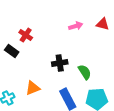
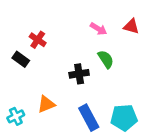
pink arrow: (76, 26) -> (98, 29), turned 48
green semicircle: (85, 72) -> (106, 59), moved

